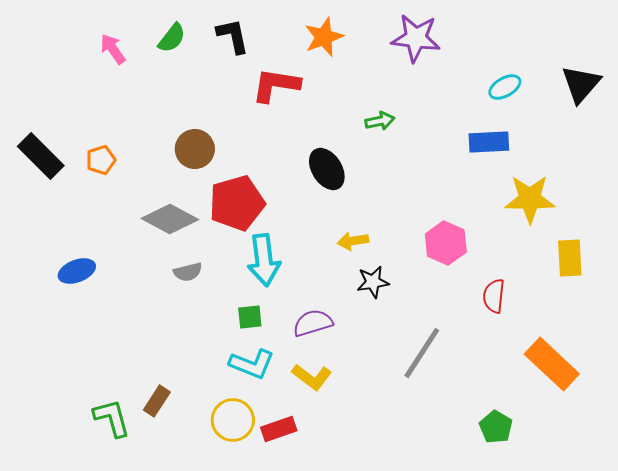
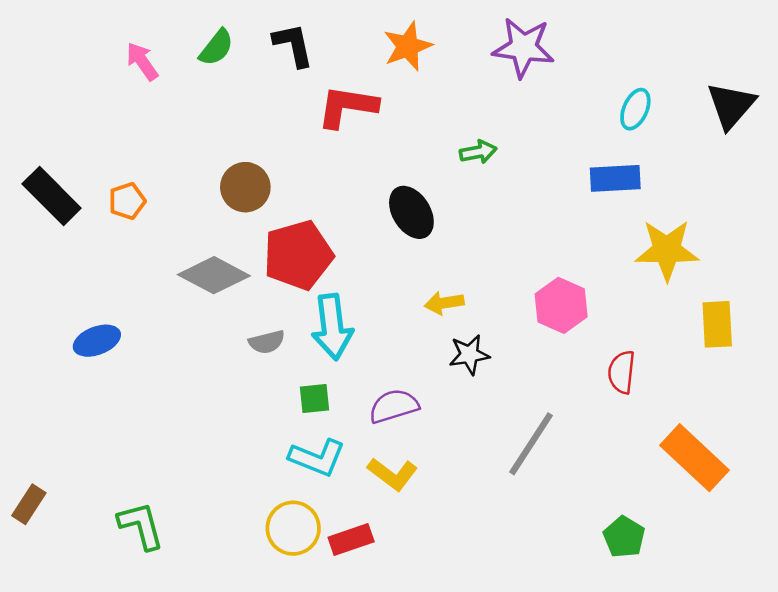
cyan ellipse: (505, 87) -> (635, 109), turned -36
gray semicircle: (188, 272) -> (267, 342), moved
brown rectangle: (157, 401) -> (29, 504), moved

